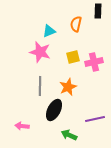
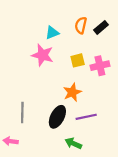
black rectangle: (98, 11) -> (101, 27), moved, turned 48
gray line: (40, 86) -> (22, 113), moved
purple line: (95, 119) -> (86, 117), moved
pink arrow: (22, 126) -> (11, 141), moved

